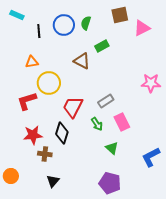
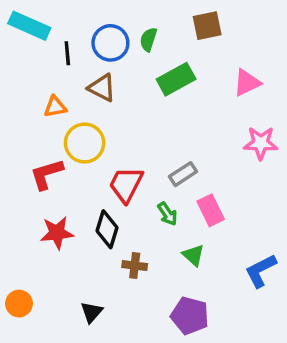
cyan rectangle: (17, 15) -> (29, 26), size x1.6
pink triangle: (142, 28) -> (247, 83), moved
green rectangle: (102, 46) -> (176, 79), size x1.5
brown triangle: (82, 61) -> (102, 88), moved
brown cross: (45, 154) -> (135, 266), moved

